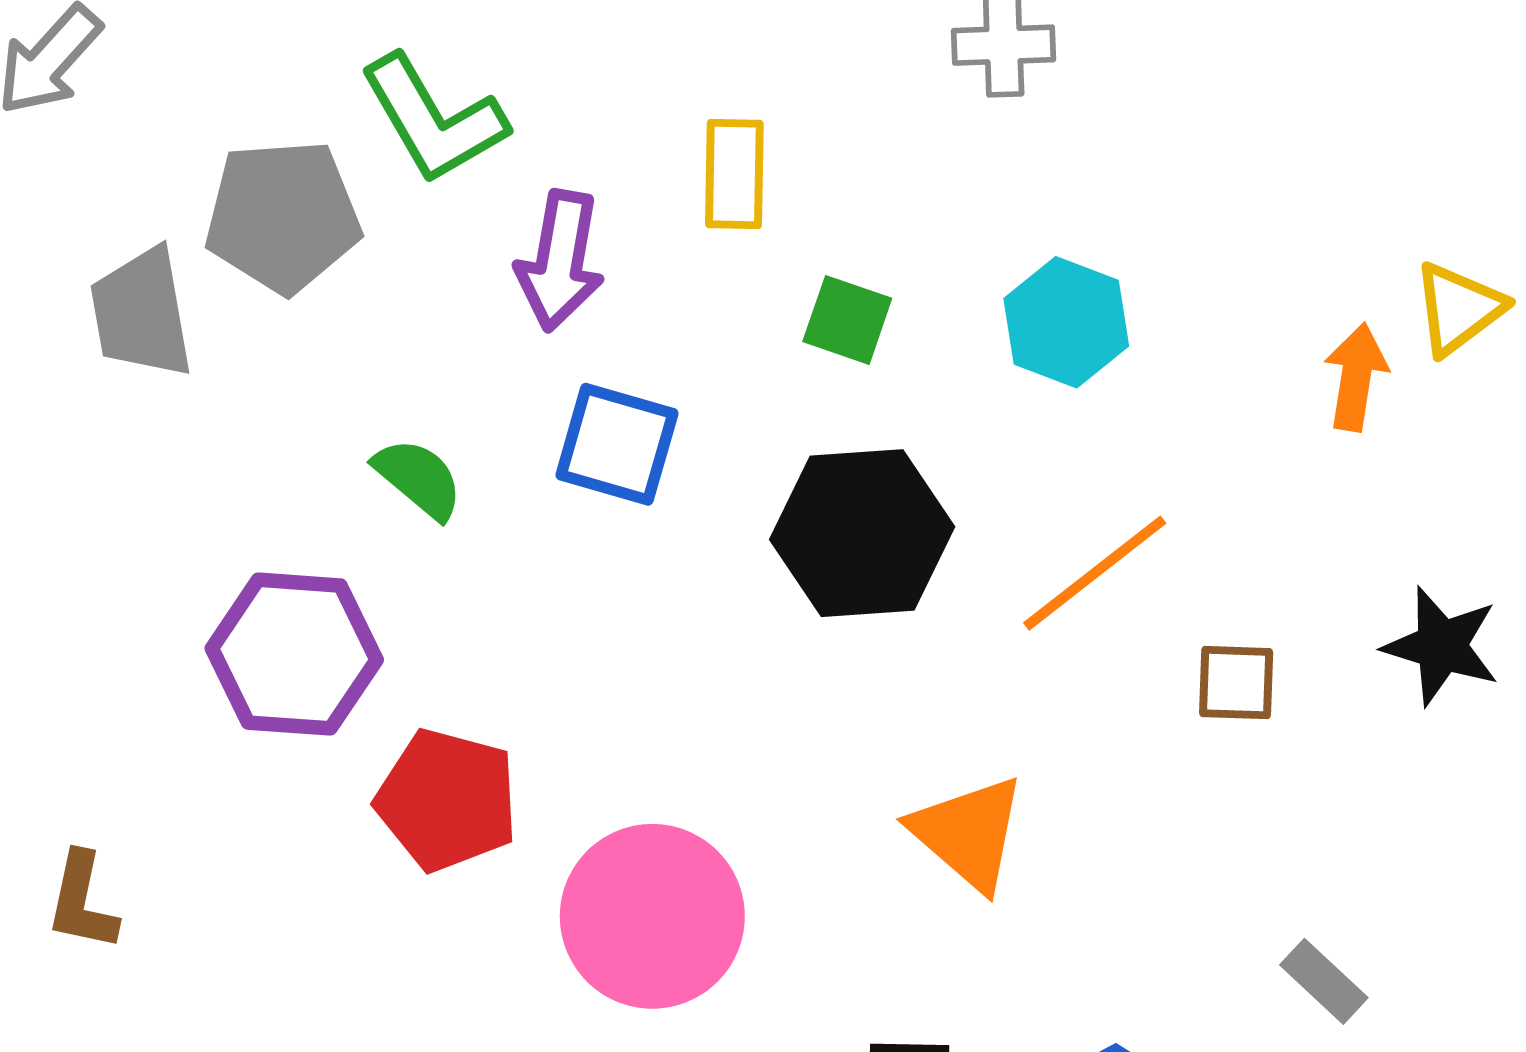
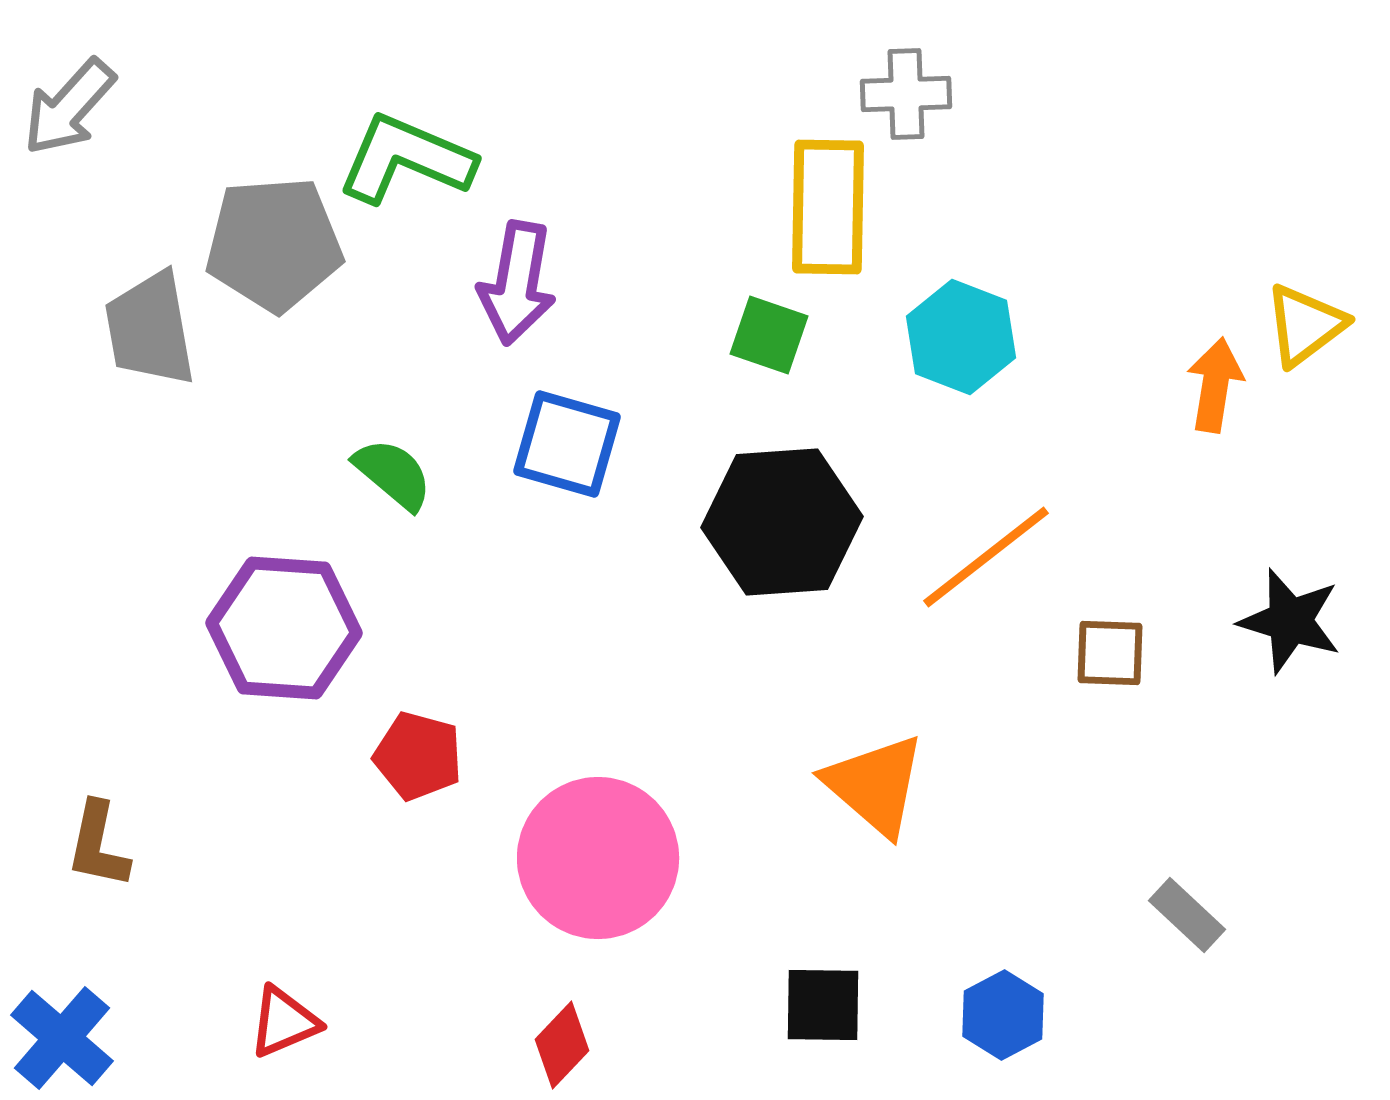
green L-shape: (433, 119) -> (406, 159), turned 143
yellow rectangle: (734, 174) -> (828, 207), moved, size x1.4
red pentagon: (447, 800) -> (418, 756), size x0.7

